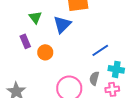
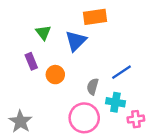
cyan cross: (116, 69) -> (115, 102), moved
gray semicircle: (94, 78) -> (93, 87), moved

